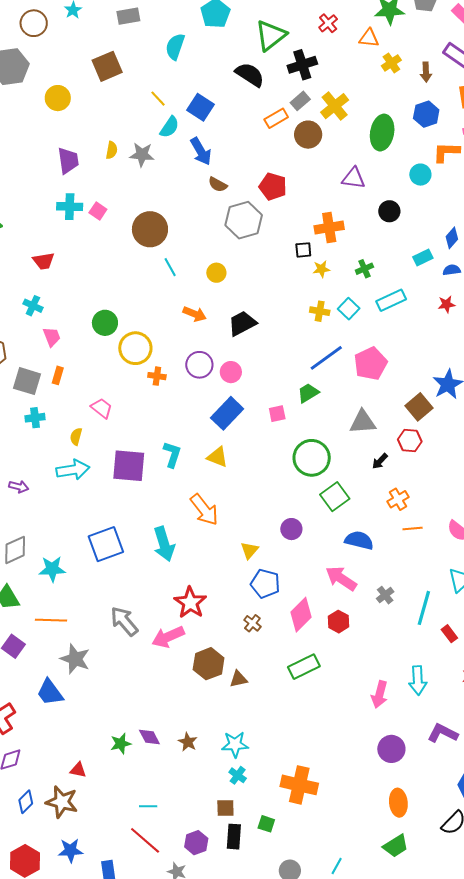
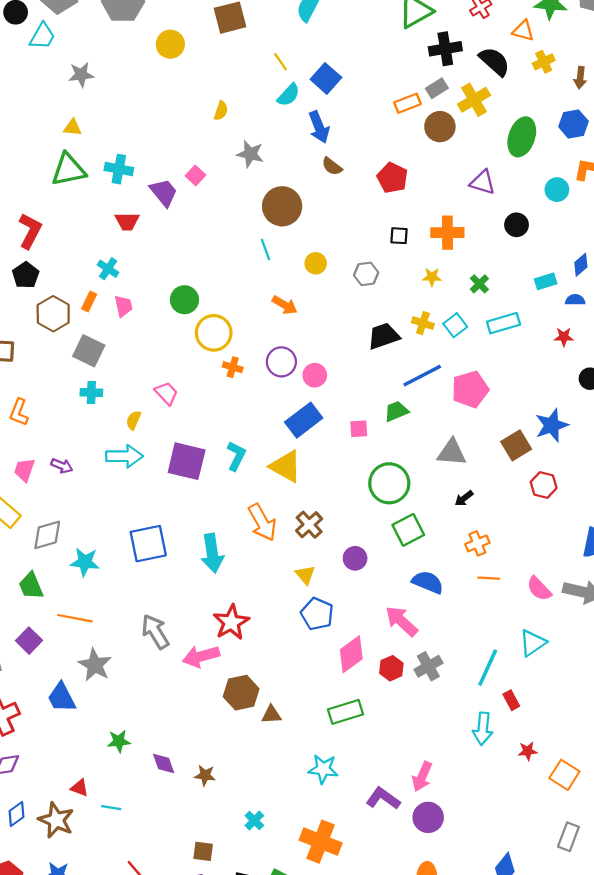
black semicircle: (250, 75) -> (494, 61), moved
gray star: (142, 155) -> (250, 154), moved
purple trapezoid: (68, 161) -> (164, 192), moved, turned -40
cyan cross: (70, 207) -> (119, 169), moved
gray hexagon: (244, 220) -> (366, 274), moved, size x0.6
brown circle: (150, 229) -> (282, 206), moved
black square: (303, 250) -> (399, 236), moved
green cross: (364, 269) -> (479, 284), turned -30
black trapezoid: (242, 323) -> (384, 336), moved
orange rectangle: (58, 375) -> (89, 302), moved
red hexagon: (410, 440) -> (544, 485), moved
yellow triangle: (217, 457) -> (286, 466), size x1.4
yellow triangle: (249, 550) -> (305, 575), turned -30
gray cross: (385, 595) -> (428, 666), moved, size x1.4
brown cross: (252, 623) -> (309, 525), moved, size x1.4
cyan arrow: (418, 680) -> (483, 729), moved
pink arrow: (379, 694) -> (422, 776), moved
purple L-shape: (443, 733) -> (383, 798), moved
brown star: (188, 742) -> (205, 775), turned -30
green star: (121, 744) -> (119, 741), moved
cyan star: (235, 744) -> (323, 769), moved
cyan line: (148, 806) -> (111, 808), moved
brown square: (225, 808) -> (203, 851), moved

